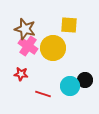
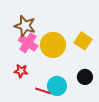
yellow square: (69, 25) -> (83, 41), moved, turned 30
cyan circle: (70, 86) -> (57, 86), moved

